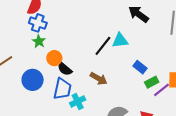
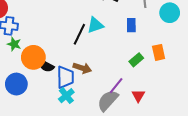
orange circle: (54, 58) -> (33, 57), size x1.5
blue rectangle: (140, 67) -> (131, 25), moved, turned 64
blue trapezoid: (62, 89) -> (65, 77), moved
purple line: (162, 90) -> (116, 86), moved

